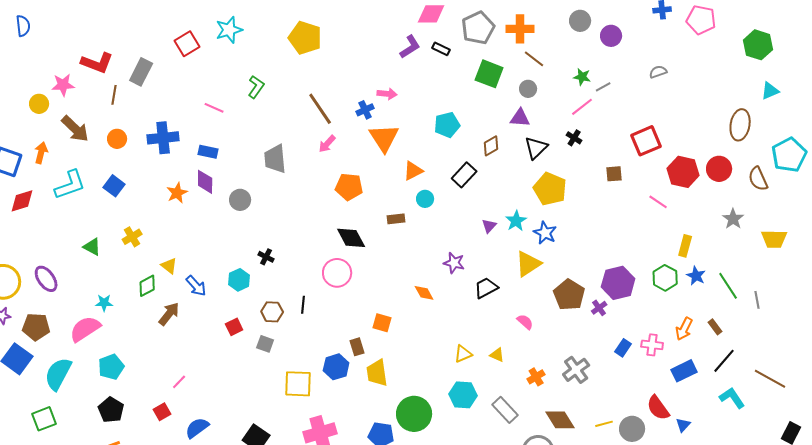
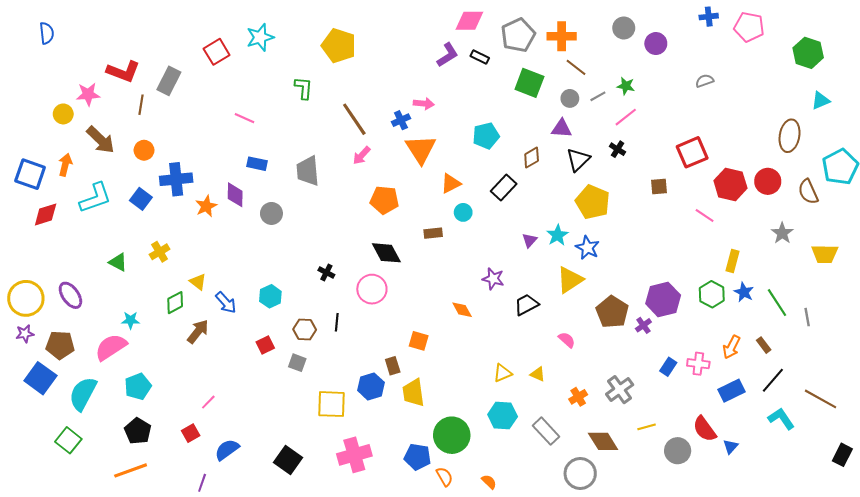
green L-shape: (256, 87) -> (304, 88), moved, turned -30
gray line: (603, 87) -> (598, 96), moved
blue cross: (163, 138) -> (176, 179), moved
blue rectangle: (208, 152) -> (257, 164), moved
black cross: (266, 257) -> (326, 272), moved
green square: (44, 419) -> (68, 440), turned -30
yellow line: (604, 424) -> (647, 427), moved

